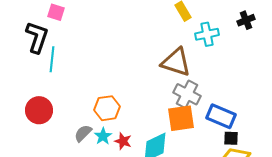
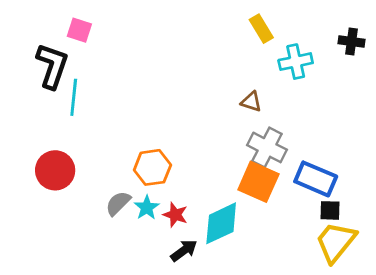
black cross: (246, 20) -> (351, 42), turned 30
brown triangle: (176, 62) -> (251, 102), size x0.5
orange square: (181, 118) -> (258, 182), turned 32

